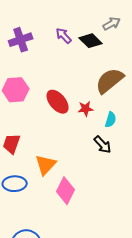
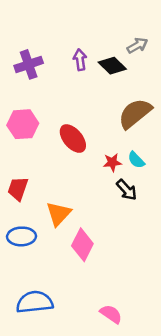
purple arrow: (64, 36) -> (80, 60), turned 36
red star: (86, 109) -> (112, 162), moved
cyan semicircle: (111, 120) -> (136, 160), turned 119

